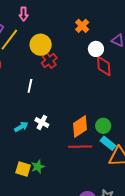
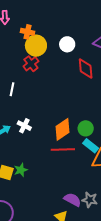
orange cross: (82, 26) -> (28, 32), moved, turned -32
yellow circle: (41, 45) -> (36, 46), moved
white circle: (96, 49) -> (67, 44), moved

